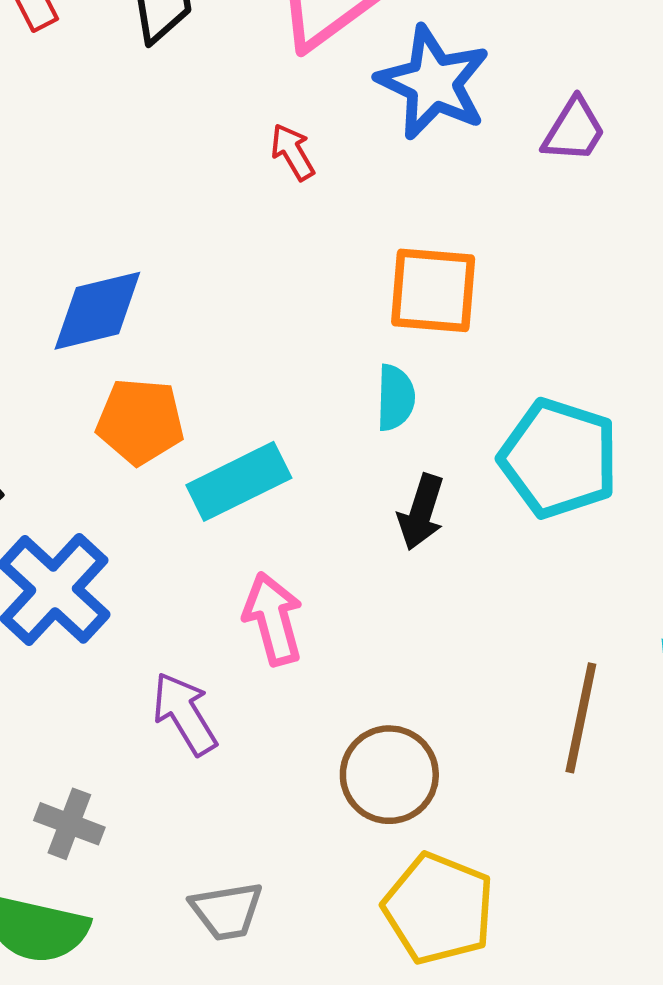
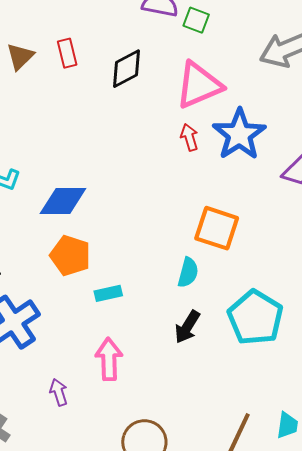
red arrow: (293, 152) -> (189, 137), moved
cyan rectangle: (239, 481) -> (108, 293), size x0.6
purple arrow: (185, 714) -> (59, 392), size x0.7

